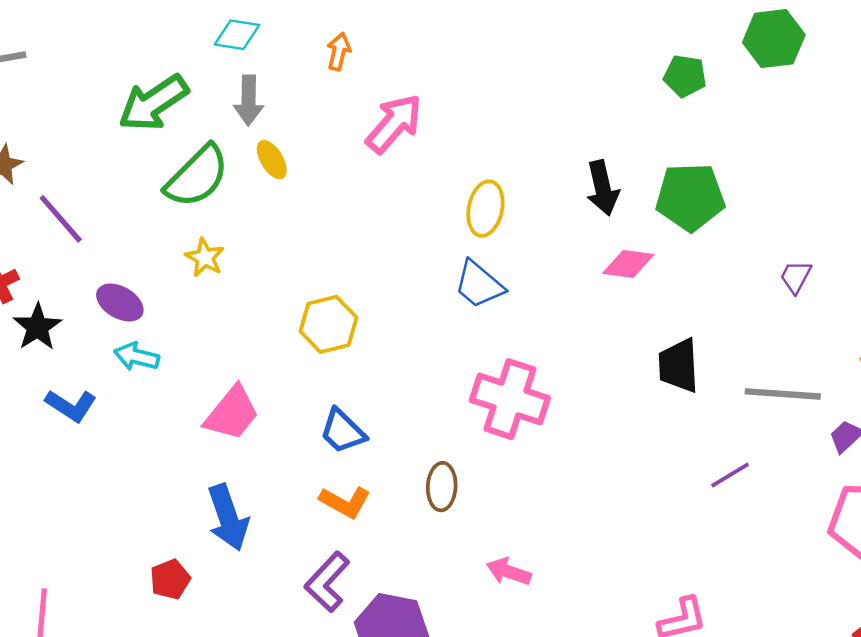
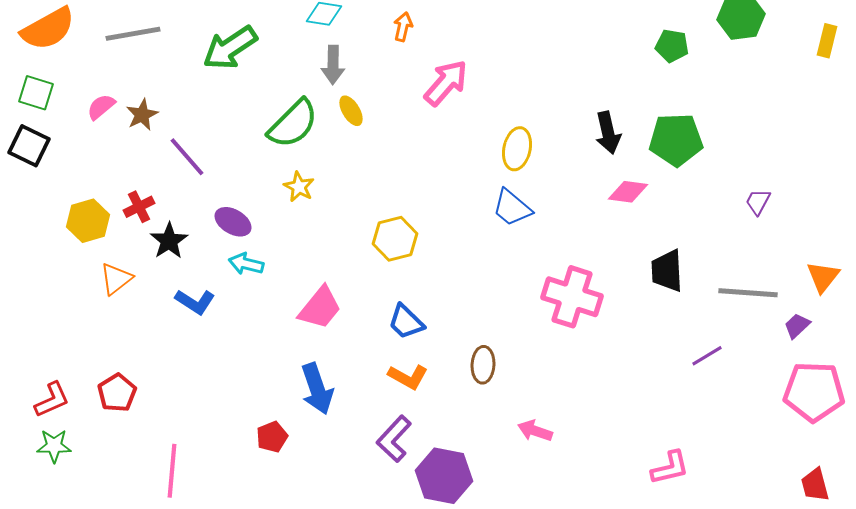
green arrow: (153, 103) -> (230, 48), moved
pink cross: (510, 399) -> (572, 297), moved

